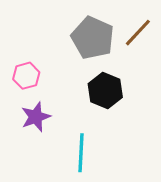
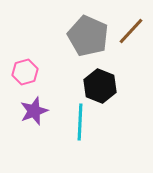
cyan line: (81, 153) -> (80, 122), moved

